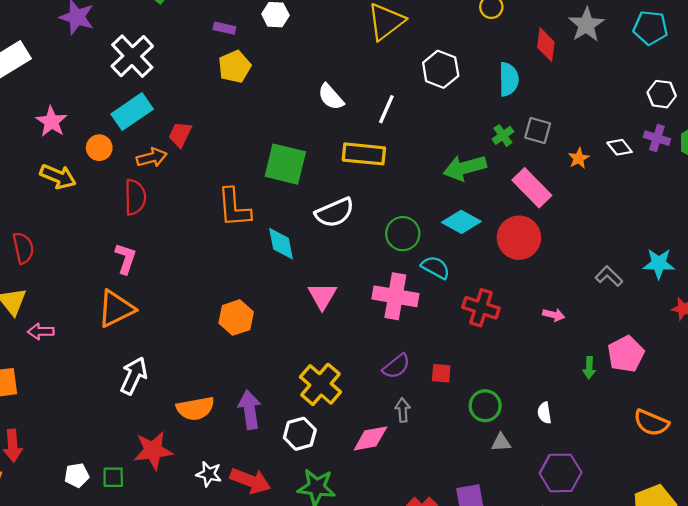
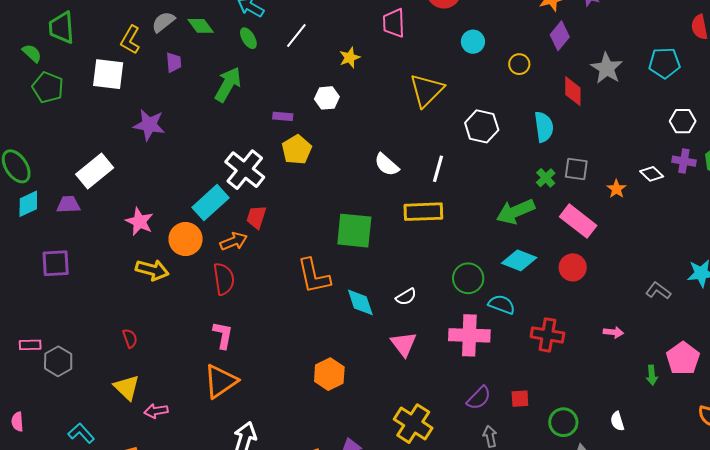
white cross: (132, 56) -> (245, 170), moved
orange circle: (99, 148) -> (186, 239), size x1.4
white semicircle: (335, 213) -> (406, 297), moved, size x0.6
red circle: (519, 238) -> (573, 267), size x0.7
red semicircle: (23, 248) -> (130, 338), size x0.7

